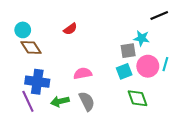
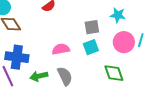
gray square: (128, 51) -> (92, 27), moved
cyan square: (124, 71) -> (91, 47), moved

